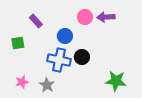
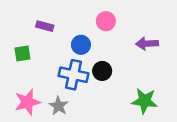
purple arrow: (106, 17) -> (147, 44), moved
purple rectangle: (36, 21) -> (45, 26), turned -32
pink star: (22, 82) -> (27, 102), size x1.5

